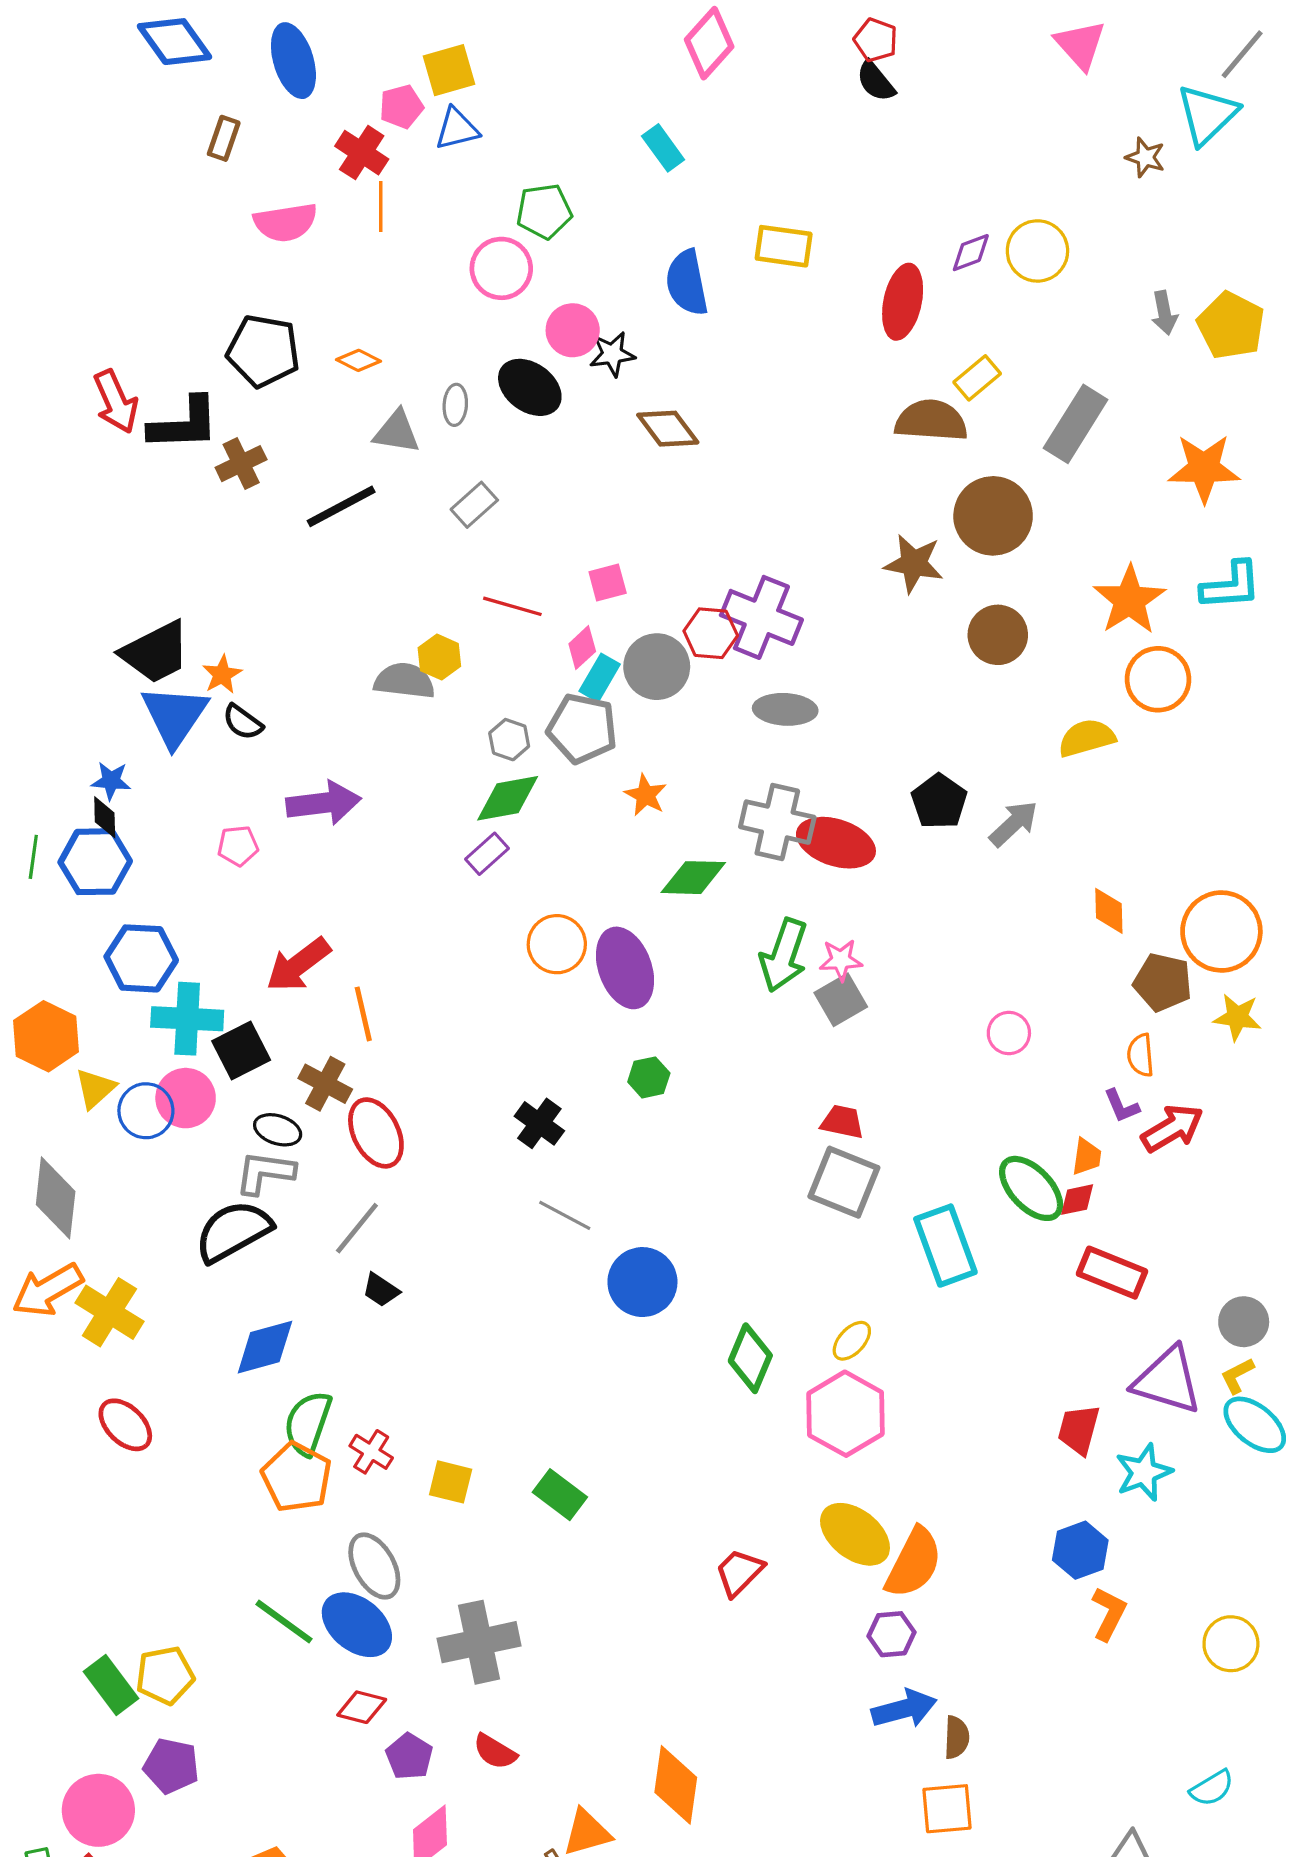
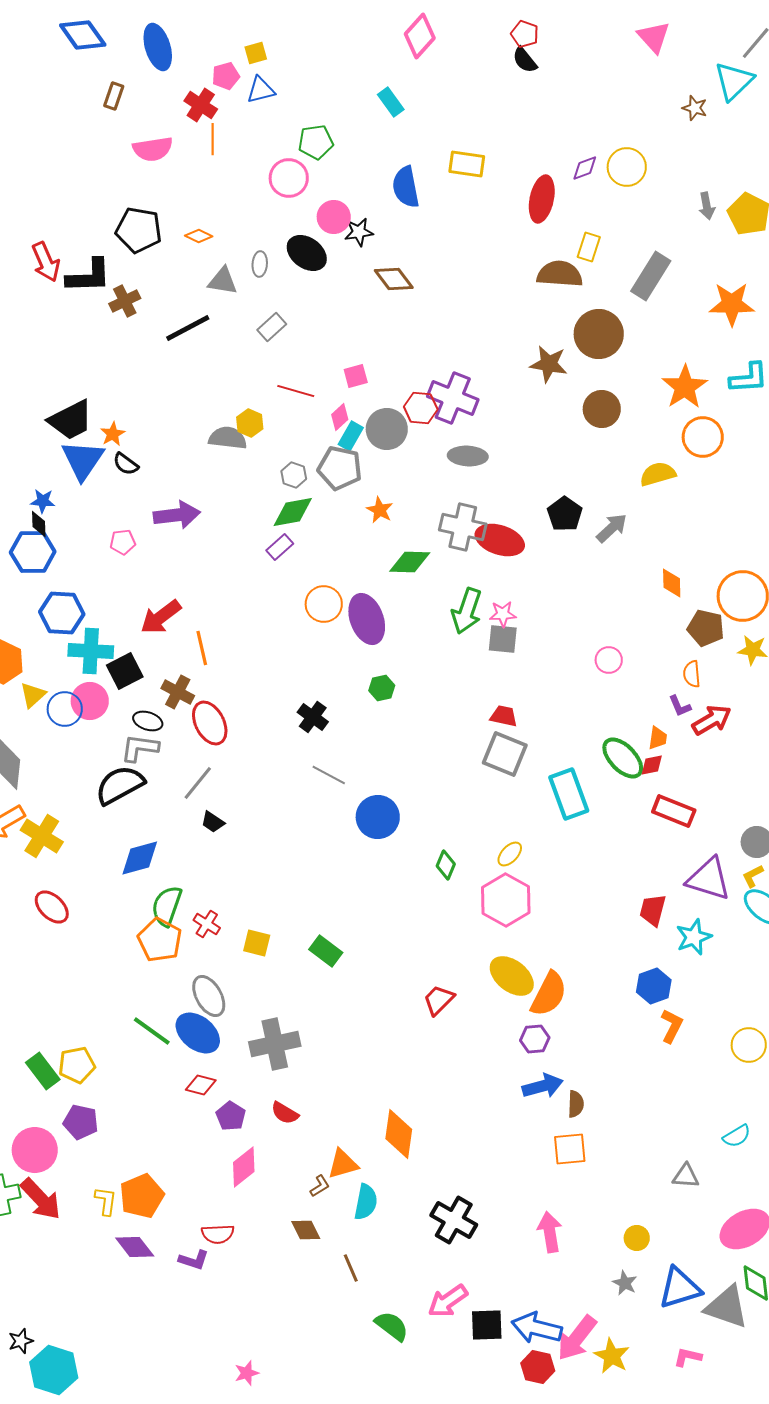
yellow square: (449, 70) -> (256, 53), size x0.7
yellow rectangle: (977, 378) -> (589, 247), turned -32
gray square: (841, 1000) -> (503, 639), turned 36
green diamond: (750, 1358) -> (446, 865), size x0.7

